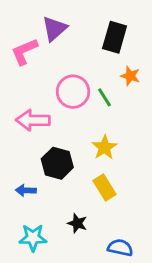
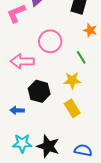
green line: (105, 97) -> (81, 57), moved
yellow star: (105, 147) -> (72, 80), turned 30
black star: (77, 223) -> (48, 146), moved, size x1.6

